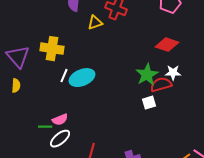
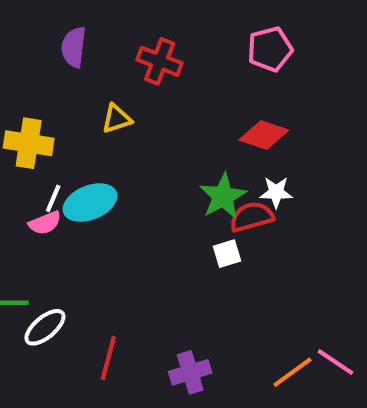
yellow triangle: (95, 23) -> (117, 119), moved
pink semicircle: (60, 120) -> (45, 223), moved

